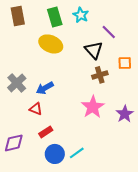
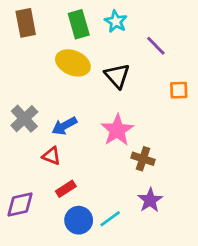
black triangle: (94, 50) -> (117, 76), moved
brown cross: (100, 75) -> (143, 159), moved, turned 35
pink star: (93, 107) -> (117, 130), moved
purple star: (125, 114) -> (150, 200), moved

